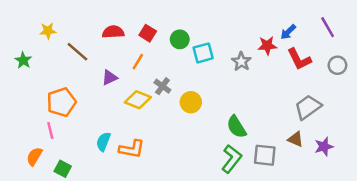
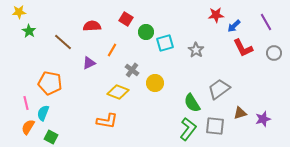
yellow star: (48, 31) -> (19, 12), moved
red square: (148, 33) -> (126, 19), moved
red star: (267, 46) -> (216, 15), moved
green star: (23, 60) -> (29, 31), moved
yellow diamond: (138, 100) -> (118, 92), moved
orange pentagon: (61, 102) -> (50, 83), turned 30
gray trapezoid: (308, 107) -> (219, 89), moved
pink line: (50, 131) -> (26, 103), moved
brown triangle: (296, 139) -> (240, 113), turned -40
cyan semicircle: (103, 142) -> (43, 113), moved

